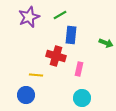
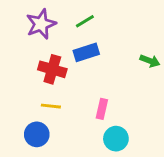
blue rectangle: (71, 35) -> (86, 52), moved, turned 66
red cross: (56, 56) -> (52, 69), moved
pink rectangle: (79, 69) -> (102, 109), moved

